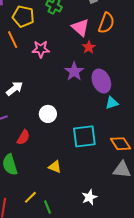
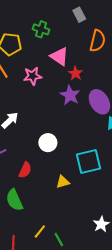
pink triangle: (80, 27) -> (59, 56), moved
red star: (89, 47) -> (76, 73), moved
yellow triangle: (55, 167) -> (63, 182), moved, turned -32

